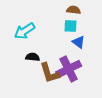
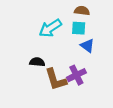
cyan arrow: (25, 31) -> (50, 28), moved
purple cross: (69, 69) -> (76, 75), size x0.7

